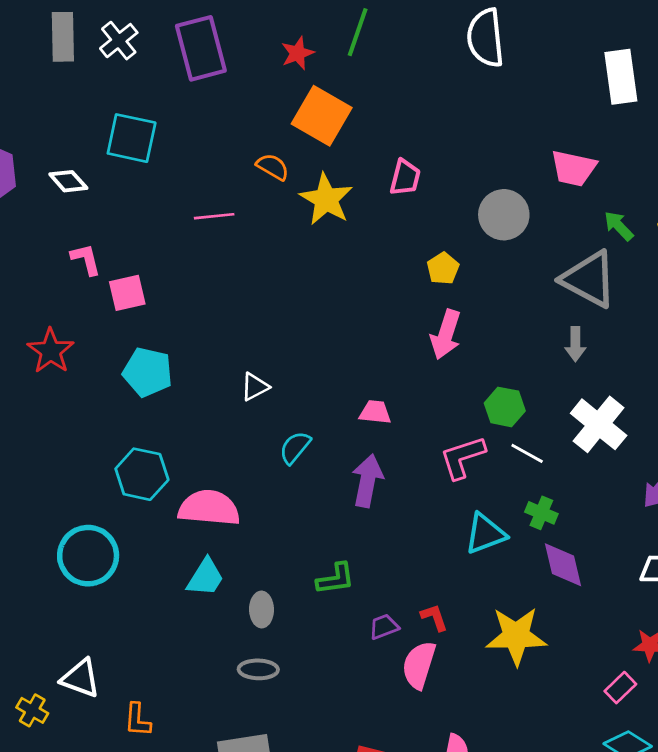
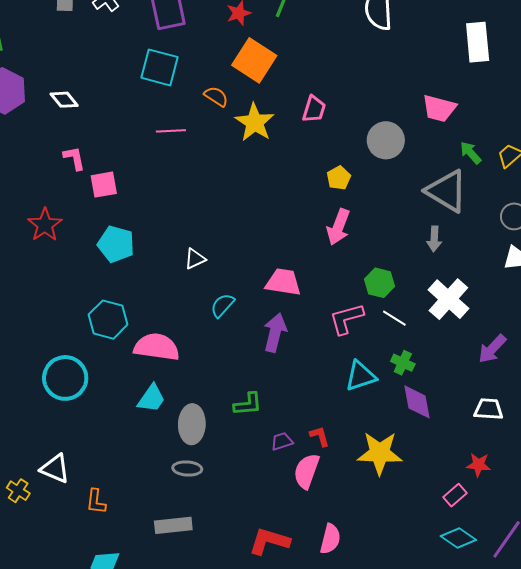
cyan square: (132, 138) -> (160, 67), moved
pink trapezoid: (375, 412) -> (283, 282), size x1.5
gray ellipse: (262, 609) -> (192, 424), size x1.5

